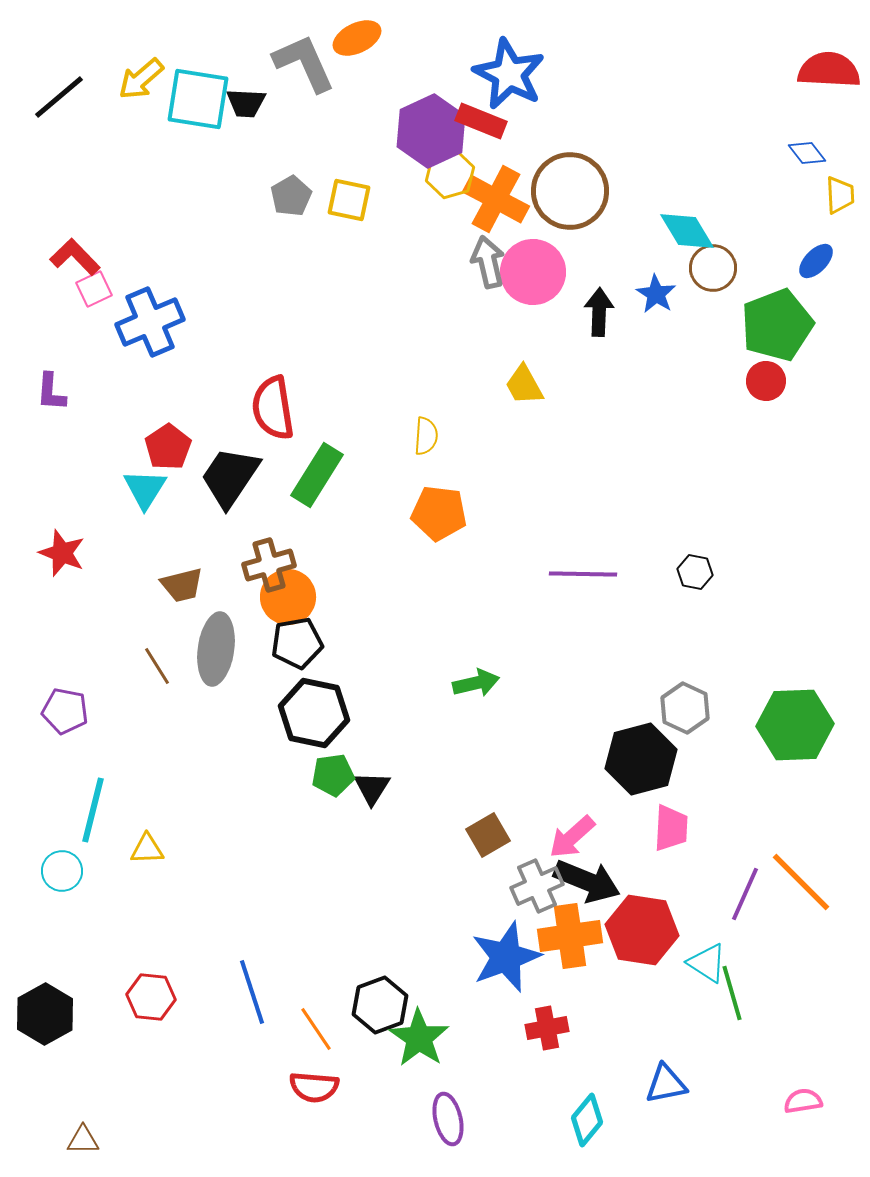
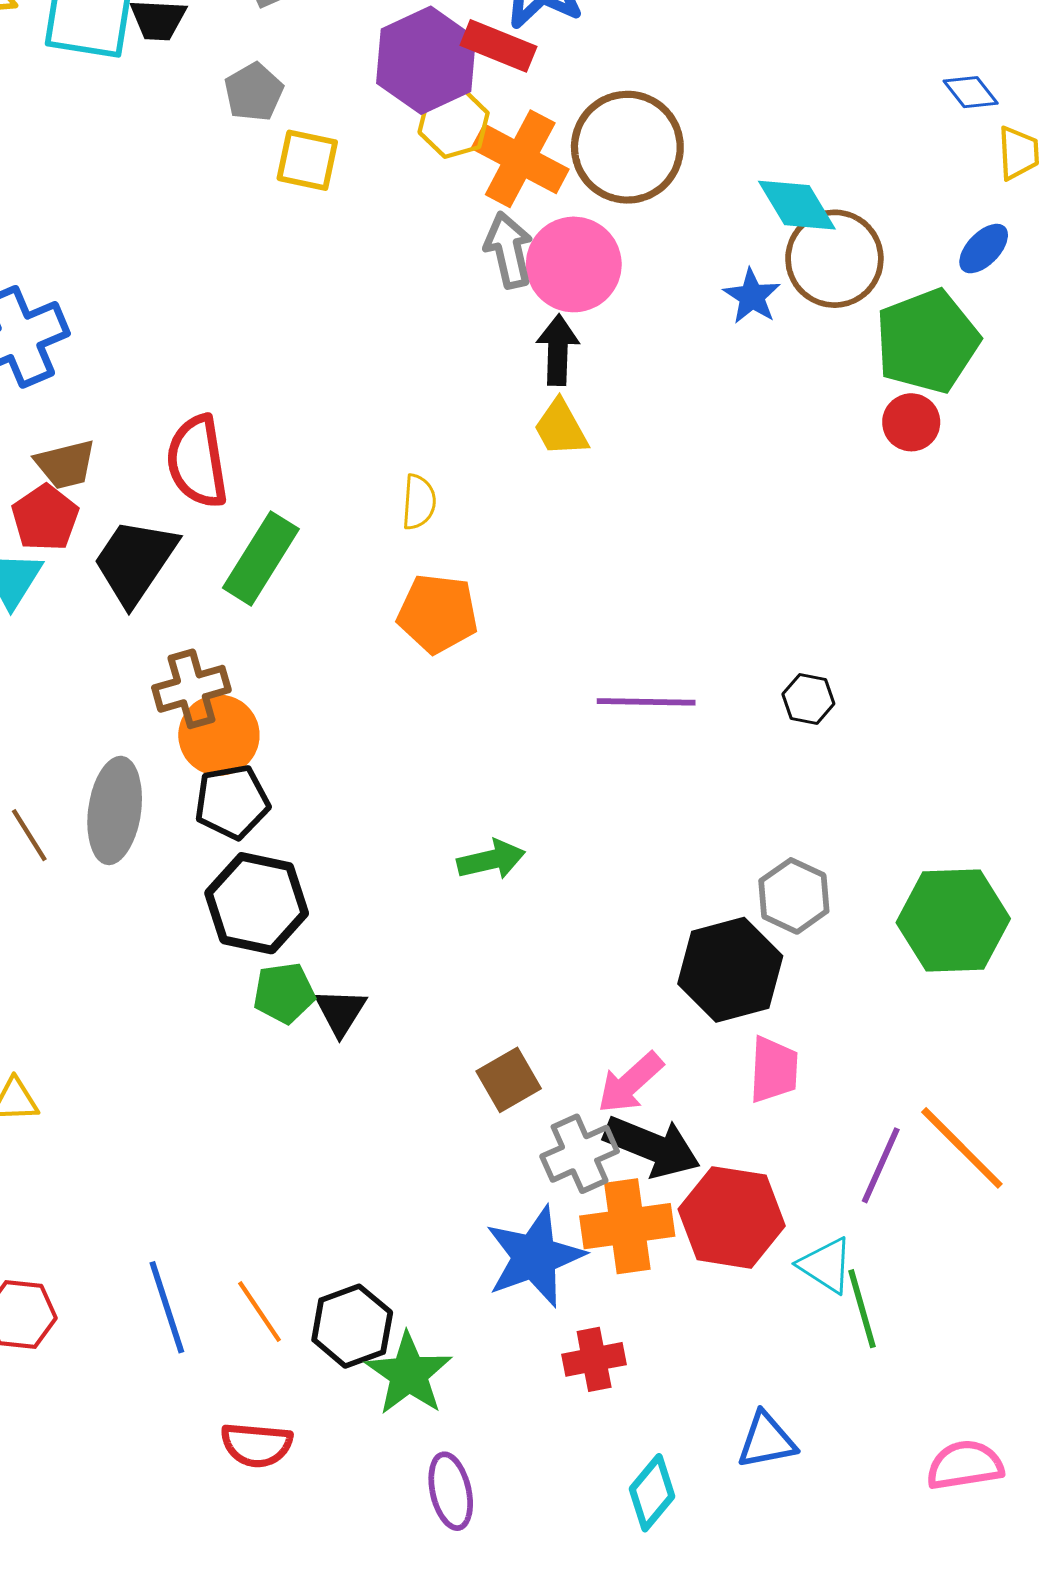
gray pentagon: (291, 196) -> (254, 92), moved
brown circle: (713, 268) -> (834, 259), size x1.4
black arrow: (599, 312) -> (558, 350), moved
brown trapezoid: (182, 585) -> (65, 464), moved
orange line: (316, 1029) -> (259, 1312), moved
pink semicircle: (803, 1101) -> (965, 1465), size x1.4

